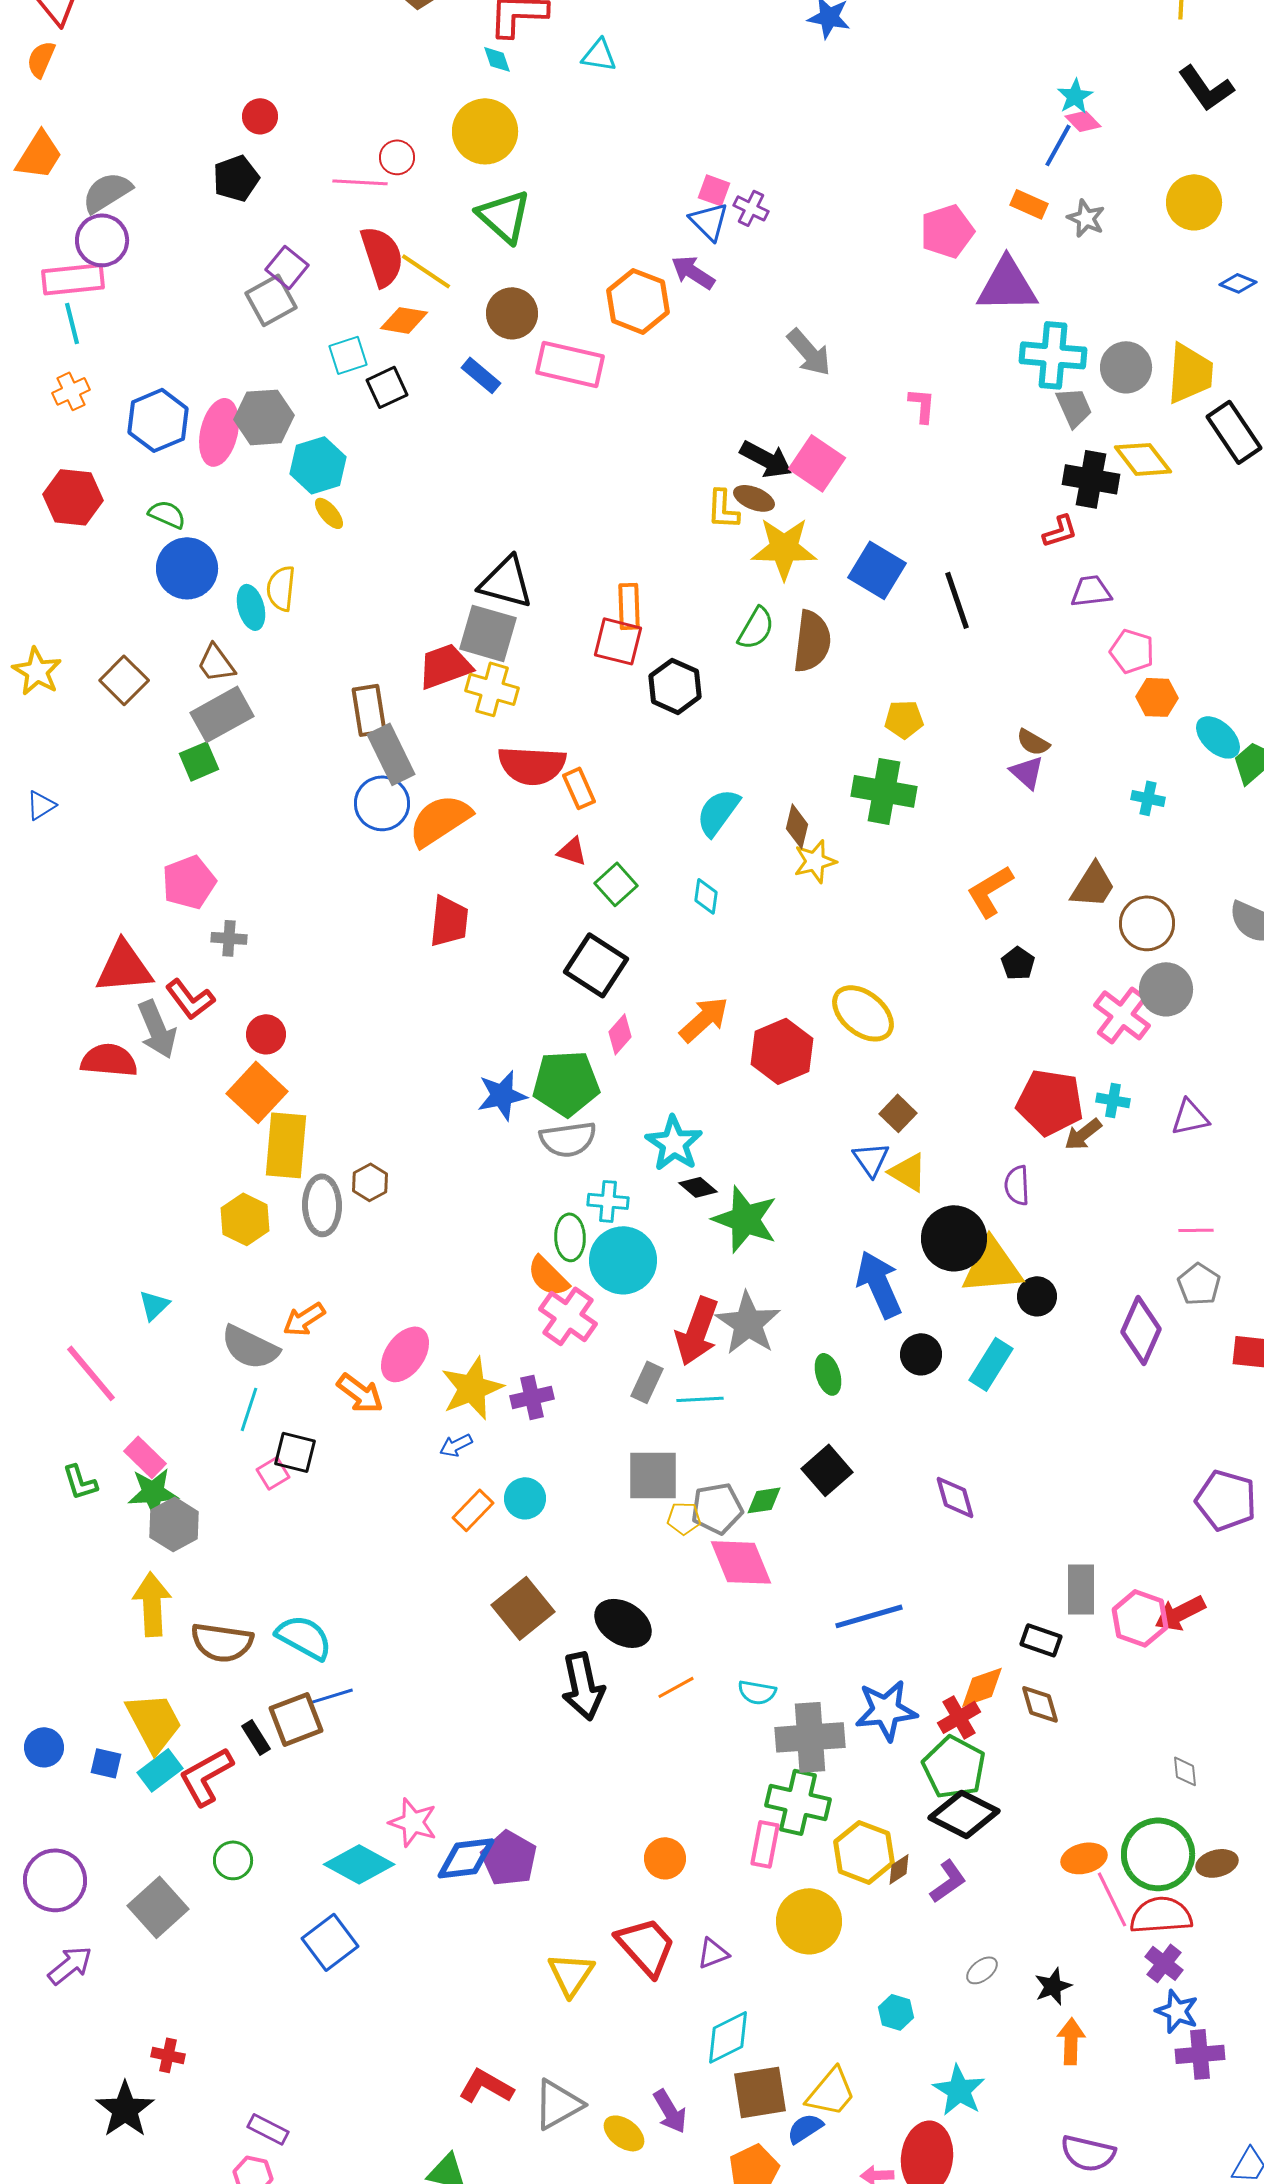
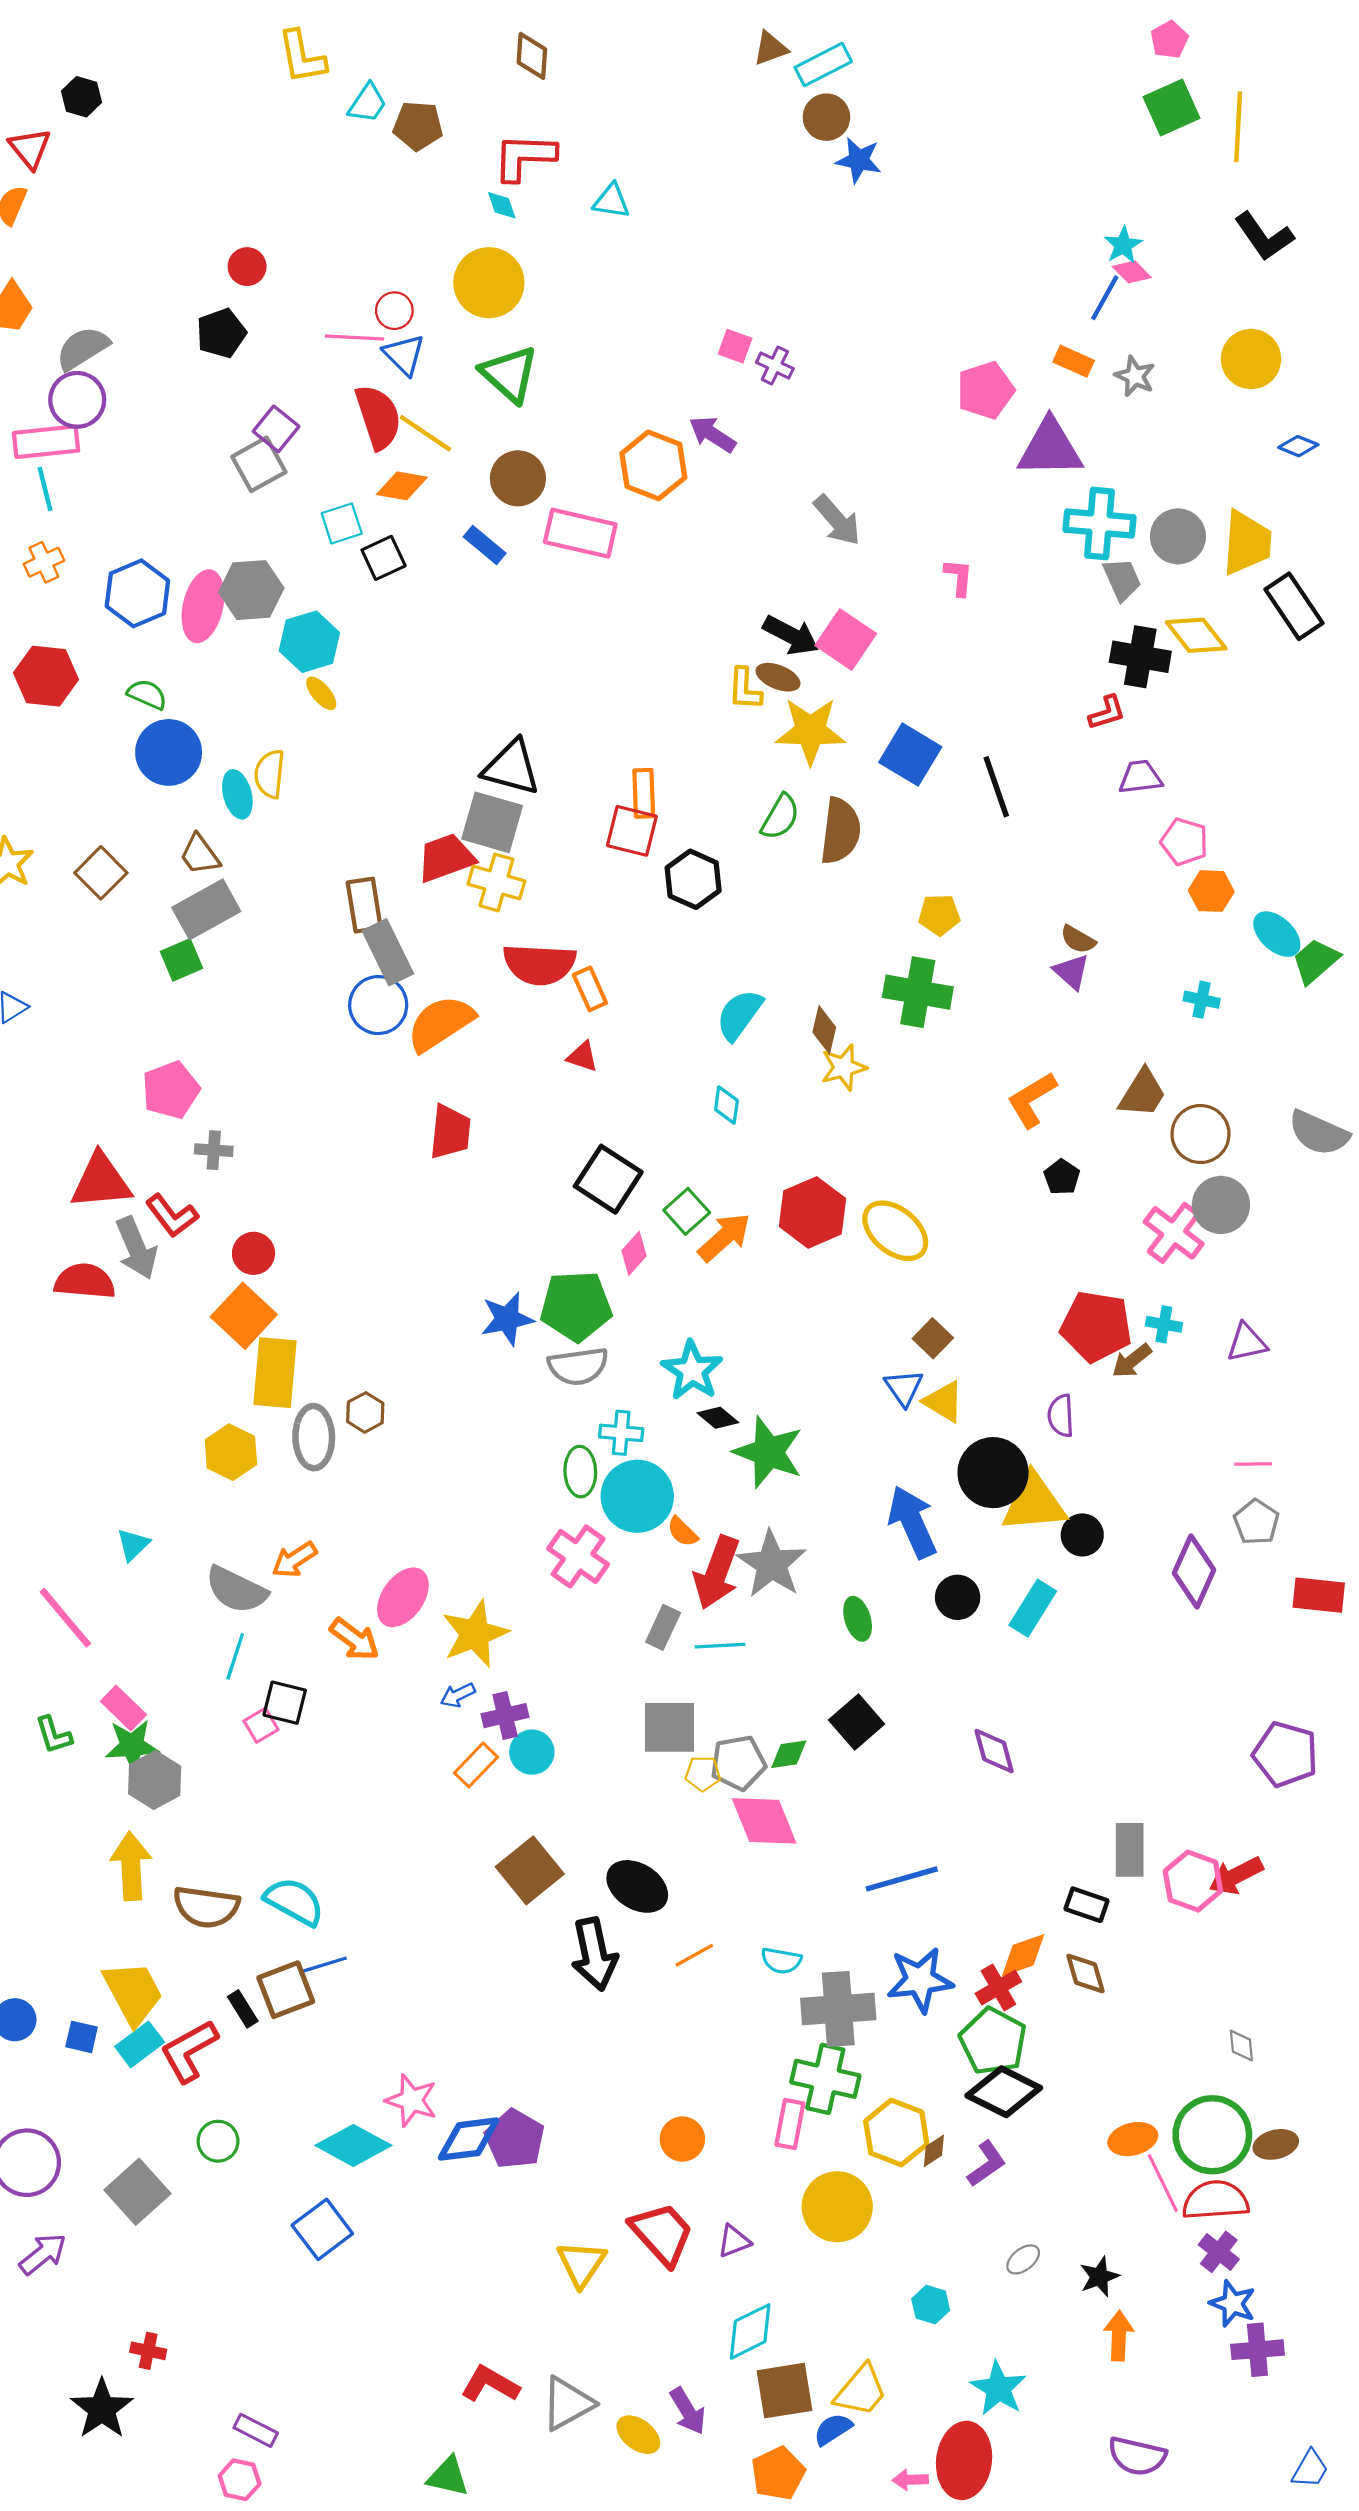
blue triangle: (709, 221) -> (404, 355), moved
green square: (616, 884) -> (687, 1211), moved
red hexagon: (782, 1051) -> (812, 1212), moved
orange semicircle: (548, 1276) -> (682, 1532), moved, size x0.7
purple cross: (532, 1397) -> (505, 1716), moved

